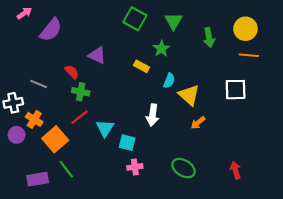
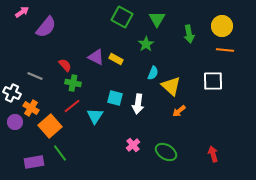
purple triangle: (97, 55) -> (96, 57), moved
yellow rectangle: (142, 66) -> (116, 59), moved
white cross: (13, 103) -> (12, 93), turned 36
cyan square: (127, 143) -> (115, 98), moved
pink cross: (135, 167) -> (133, 145), moved, turned -32

